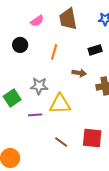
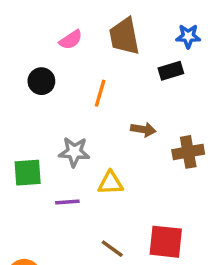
black rectangle: (95, 50) -> (171, 71), moved
green square: (12, 98) -> (28, 173), turned 30
yellow triangle: (60, 104) -> (110, 183), size x0.7

